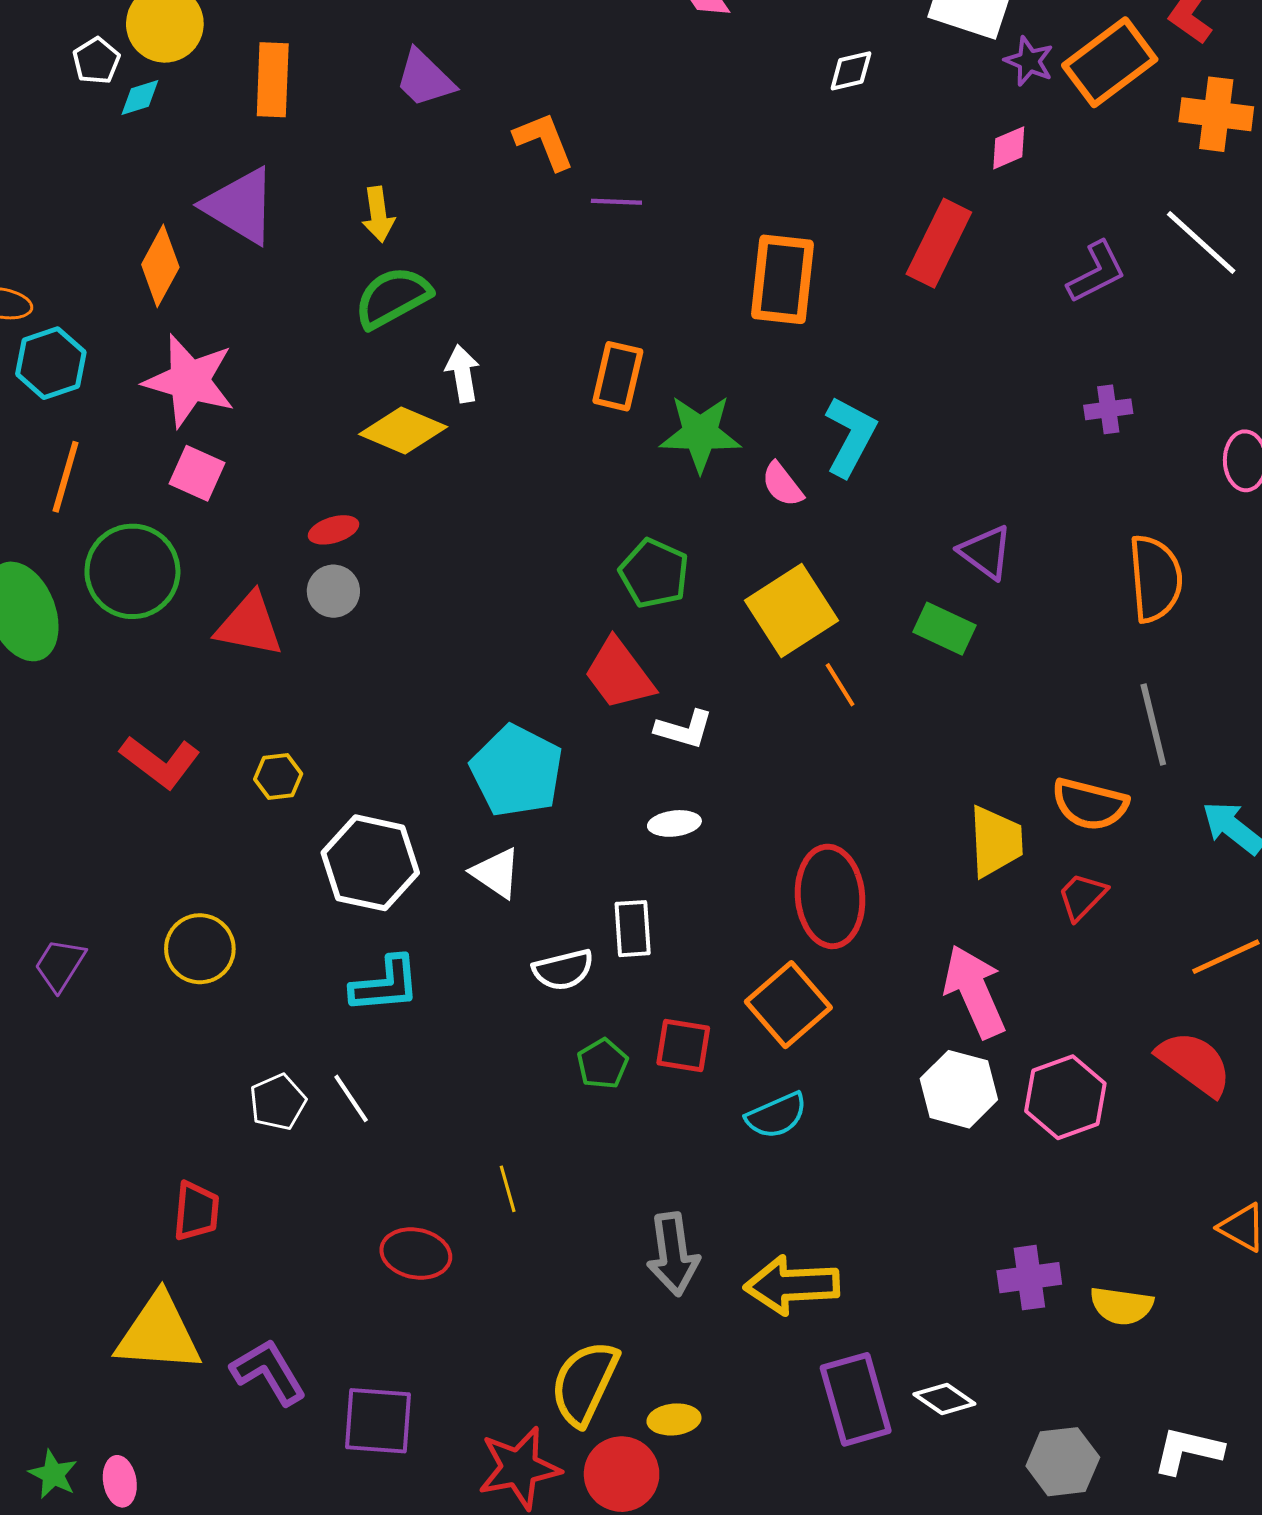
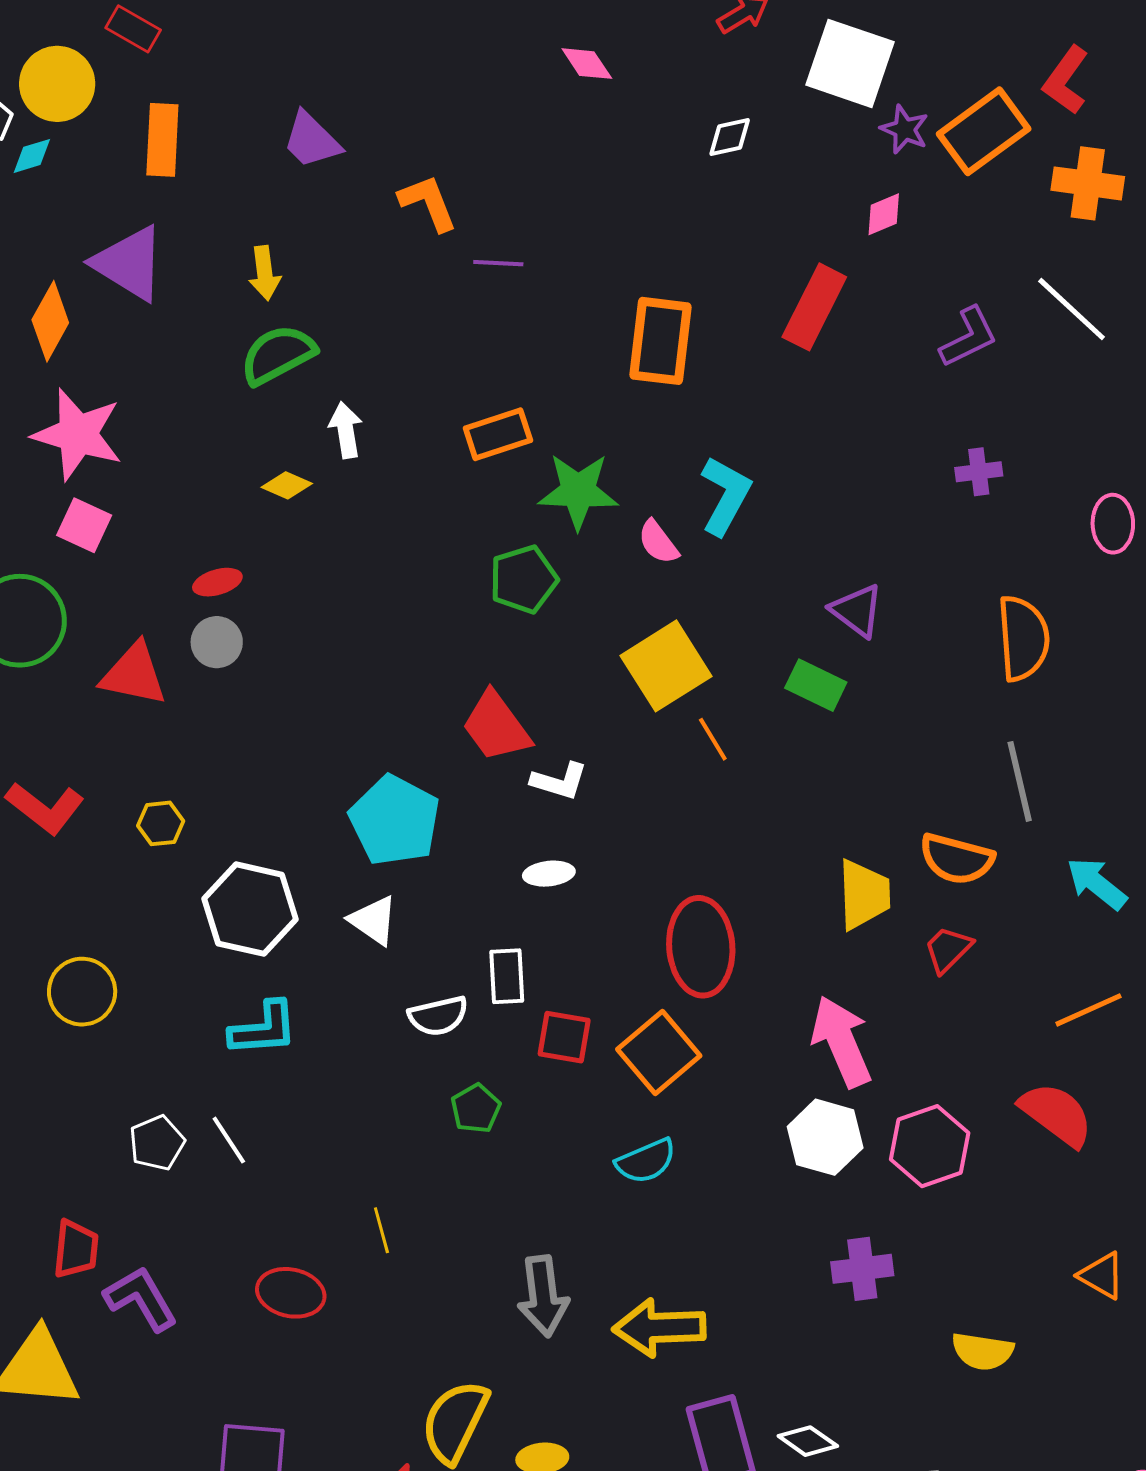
orange rectangle: (618, 376) -> (498, 434), turned 58
yellow diamond: (403, 431) -> (287, 485), size x0.6
green pentagon: (654, 573) -> (524, 579), moved, turned 30
red square: (683, 1046) -> (564, 1037), moved
purple cross: (1029, 1278) -> (862, 1269), moved
purple L-shape: (269, 1372) -> (141, 1299), moved

